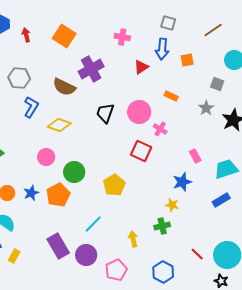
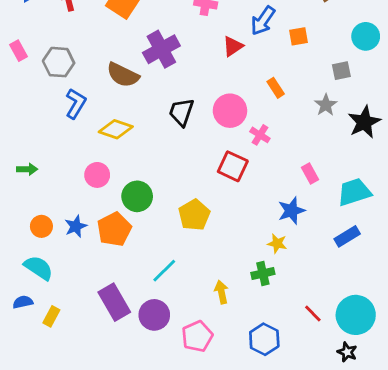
blue arrow: (162, 49) -> (263, 21), turned 30
gray square: (217, 84) -> (341, 71), turned -32
orange rectangle: (171, 96) -> (276, 88), turned 32

